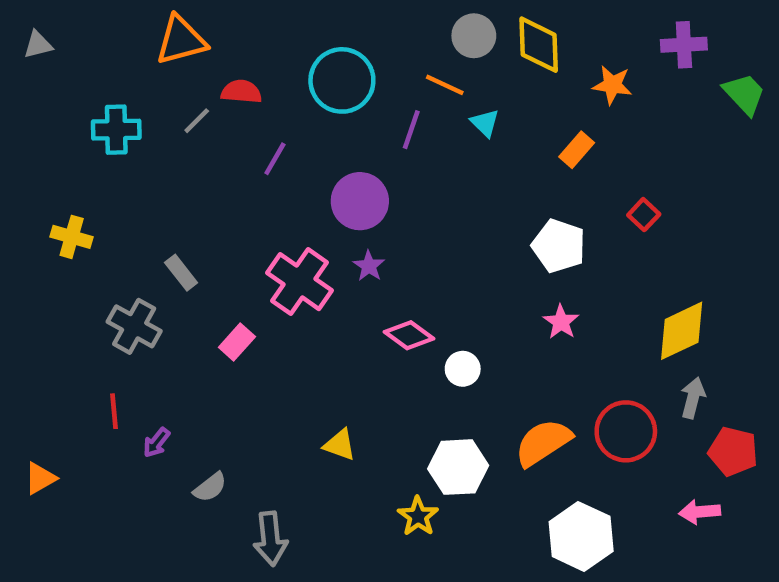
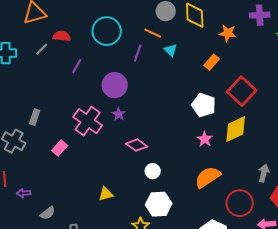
red square: (644, 215) -> (242, 91), size x2.0
gray rectangle: (181, 273) -> (35, 117), turned 56
yellow diamond: (682, 331) -> (236, 129), moved
white circle: (463, 369) -> (153, 171), moved
red circle: (626, 431) -> (240, 203), moved
purple arrow: (156, 443) -> (24, 193), turned 48
orange semicircle: (543, 443) -> (208, 177), moved
yellow triangle: (340, 445) -> (106, 194), turned -35

